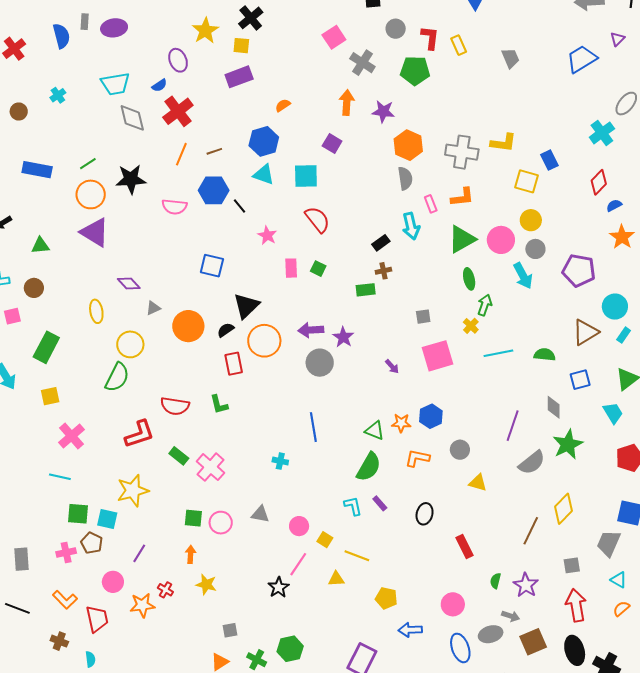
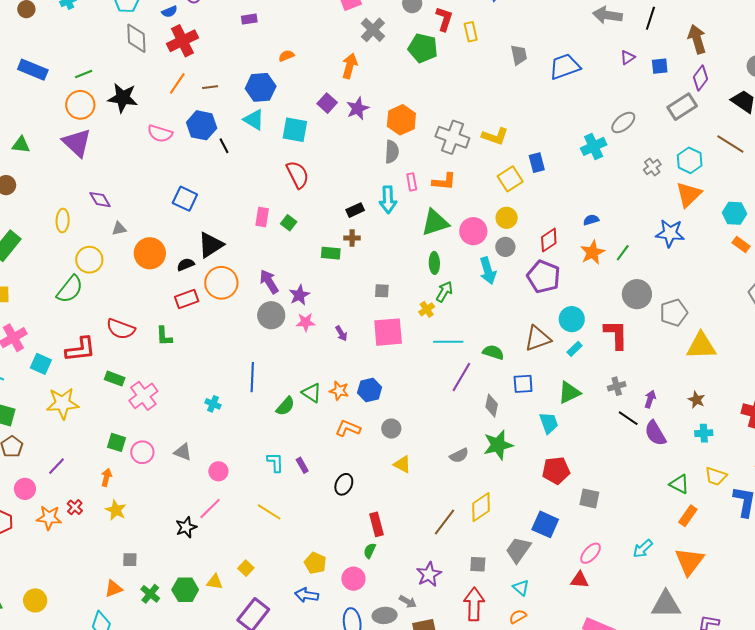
blue trapezoid: (582, 59) -> (565, 67), moved
purple rectangle: (239, 77) -> (249, 19), size x0.6
purple star: (383, 112) -> (358, 108), moved, turned 30
yellow square: (527, 181) -> (510, 179), turned 30
red diamond: (599, 182) -> (549, 240), moved
pink star: (267, 235) -> (306, 322), moved, turned 30
purple arrow: (311, 330) -> (269, 282), turned 50
red rectangle: (234, 364) -> (187, 299), turned 70
purple line: (513, 426) -> (461, 377), moved
green rectangle: (179, 456) -> (115, 379), turned -30
gray semicircle: (532, 463) -> (459, 455), size x0.7
green semicircle: (369, 467) -> (285, 406), moved, size x0.7
cyan square: (107, 519) -> (41, 364), moved
yellow square: (325, 540) -> (246, 568), moved
yellow triangle: (336, 579) -> (215, 582), moved
green semicircle: (496, 581) -> (370, 551), moved
yellow pentagon: (386, 598) -> (315, 563), moved

